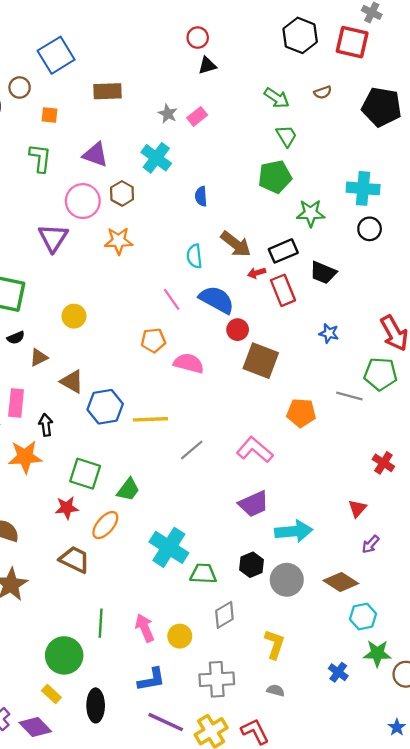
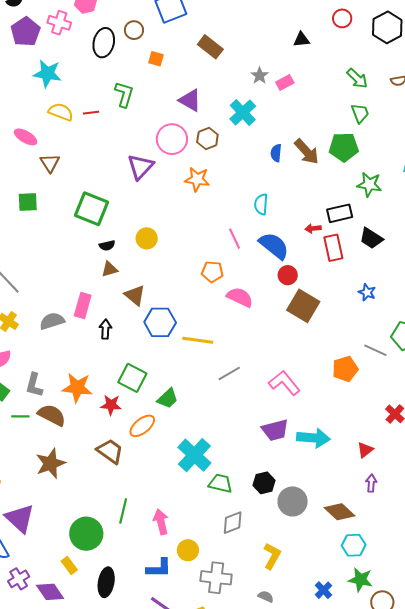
red circle: (198, 38) -> (342, 18), moved
brown rectangle: (108, 91) -> (210, 47), turned 30
green L-shape: (40, 158) -> (124, 94), moved
brown arrow: (236, 244) -> (307, 152), moved
black semicircle: (16, 338) -> (107, 245), moved
orange pentagon: (301, 413) -> (345, 369), moved, turned -30
orange star: (25, 457) -> (77, 388), moved
cyan arrow: (294, 531) -> (313, 438), moved
purple arrow: (370, 544) -> (371, 483), turned 132
yellow circle: (180, 636) -> (188, 550), moved

